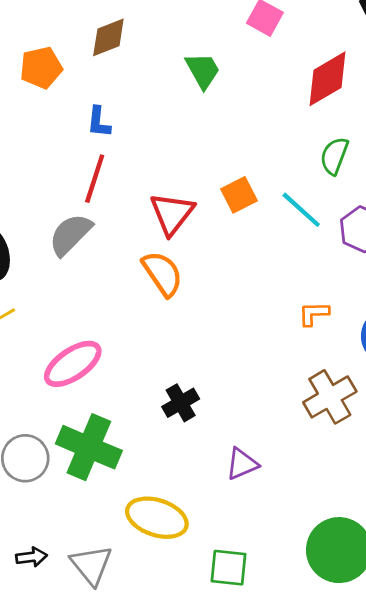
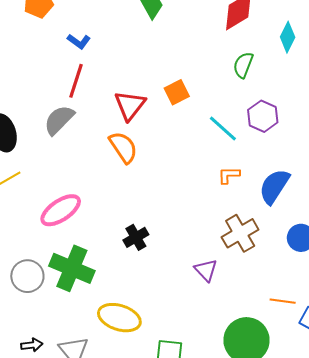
blue L-shape: (99, 122) -> (79, 41), turned -60
cyan line: (301, 210) -> (223, 129), moved
purple triangle: (242, 464) -> (206, 270), moved, turned -50

